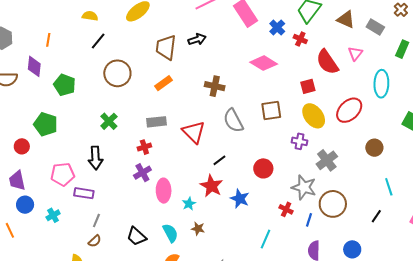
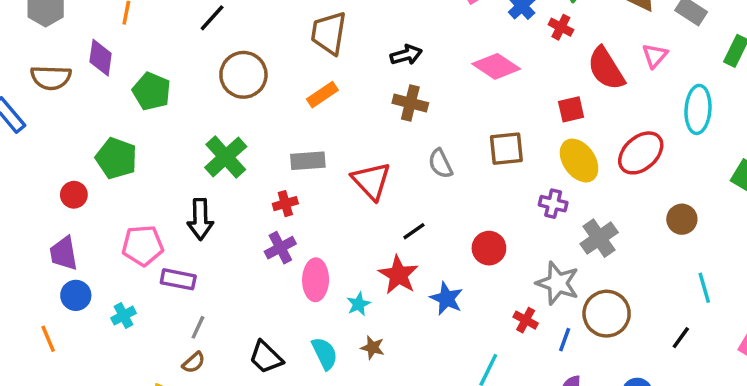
black arrow: (197, 39) -> (406, 55), moved
green cross: (109, 121) -> (226, 157), size x1.4
gray semicircle: (233, 121) -> (440, 164), size x0.7

